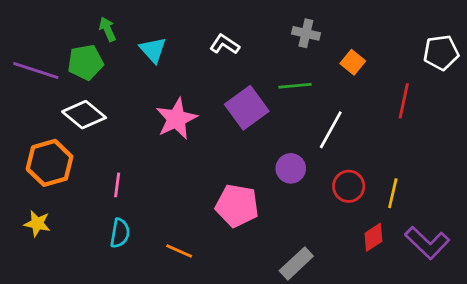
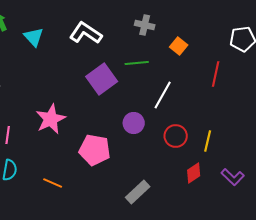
white L-shape: (225, 44) -> (86, 33), size x1.5
pink star: (176, 119) -> (51, 119), moved
purple L-shape: (427, 243) -> (233, 177), size x0.7

